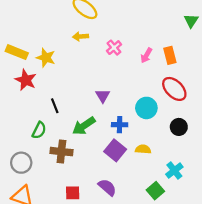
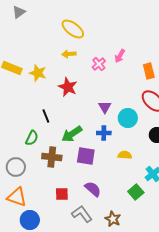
pink arrow: (146, 55) -> (120, 56), moved
red star: (26, 80) -> (68, 87), moved
purple triangle: (103, 96) -> (105, 107), moved
purple square: (115, 150) -> (86, 156), moved, turned -30

